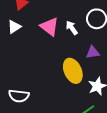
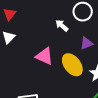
pink triangle: (49, 27) -> (44, 56), moved

